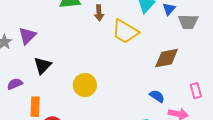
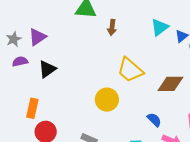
yellow trapezoid: (125, 32) -> (130, 70), moved
purple semicircle: (15, 84) -> (20, 62), moved
yellow circle: (85, 85) -> (107, 100), moved

